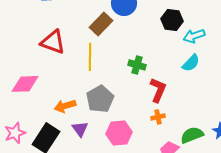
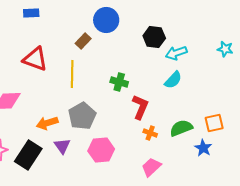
brown rectangle: (101, 24) -> (83, 41), size x0.7
orange cross: (158, 117) -> (150, 133), moved, turned 32
green semicircle: (192, 135) -> (181, 128), moved

